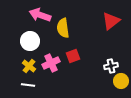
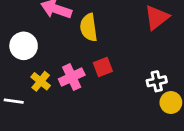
white circle: (30, 41) -> (24, 46), moved
white line: (28, 85) -> (14, 101), moved

